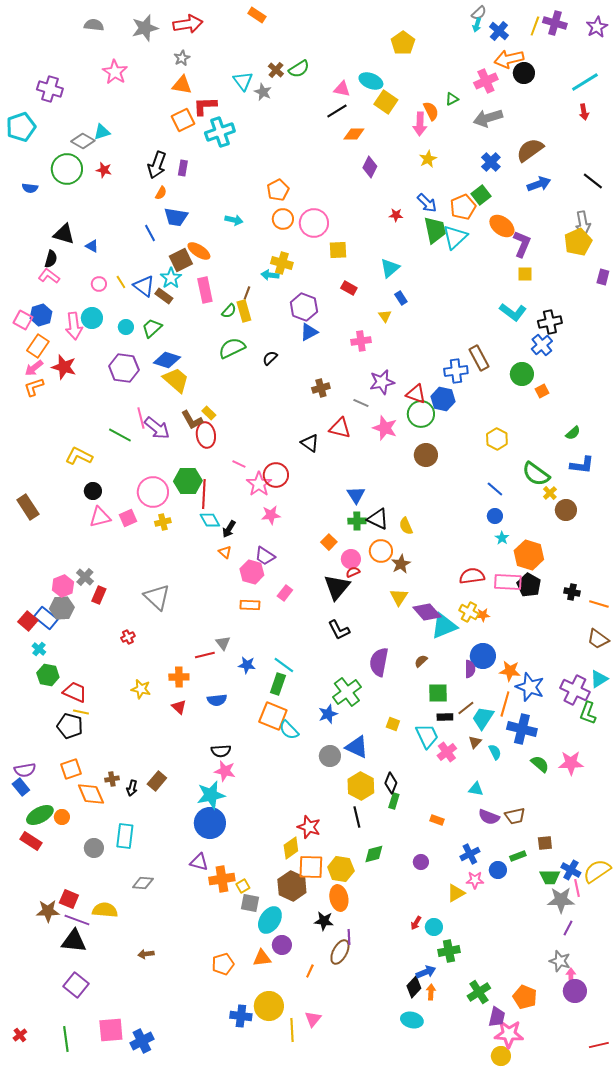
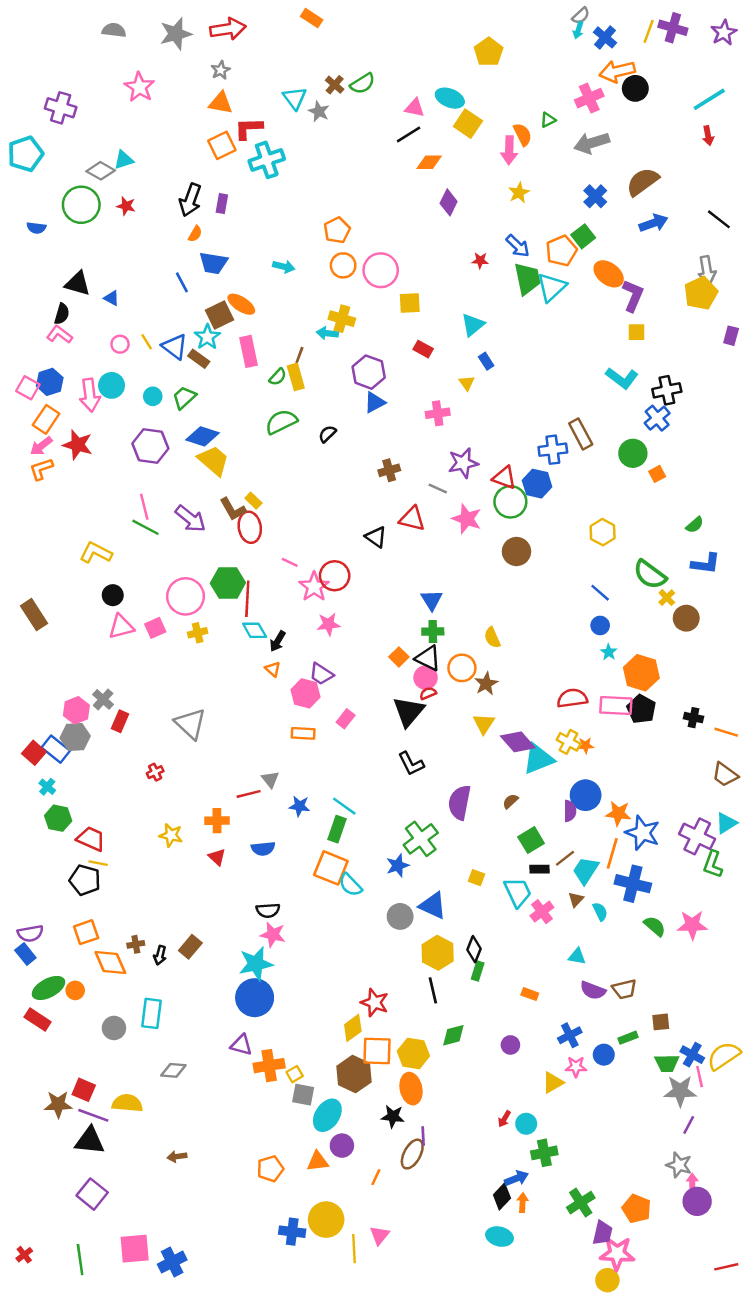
pink line: (141, 418) -> (144, 507), moved
black triangle: (378, 519) -> (428, 658), moved
green square: (438, 693) -> (531, 840), turned -30

